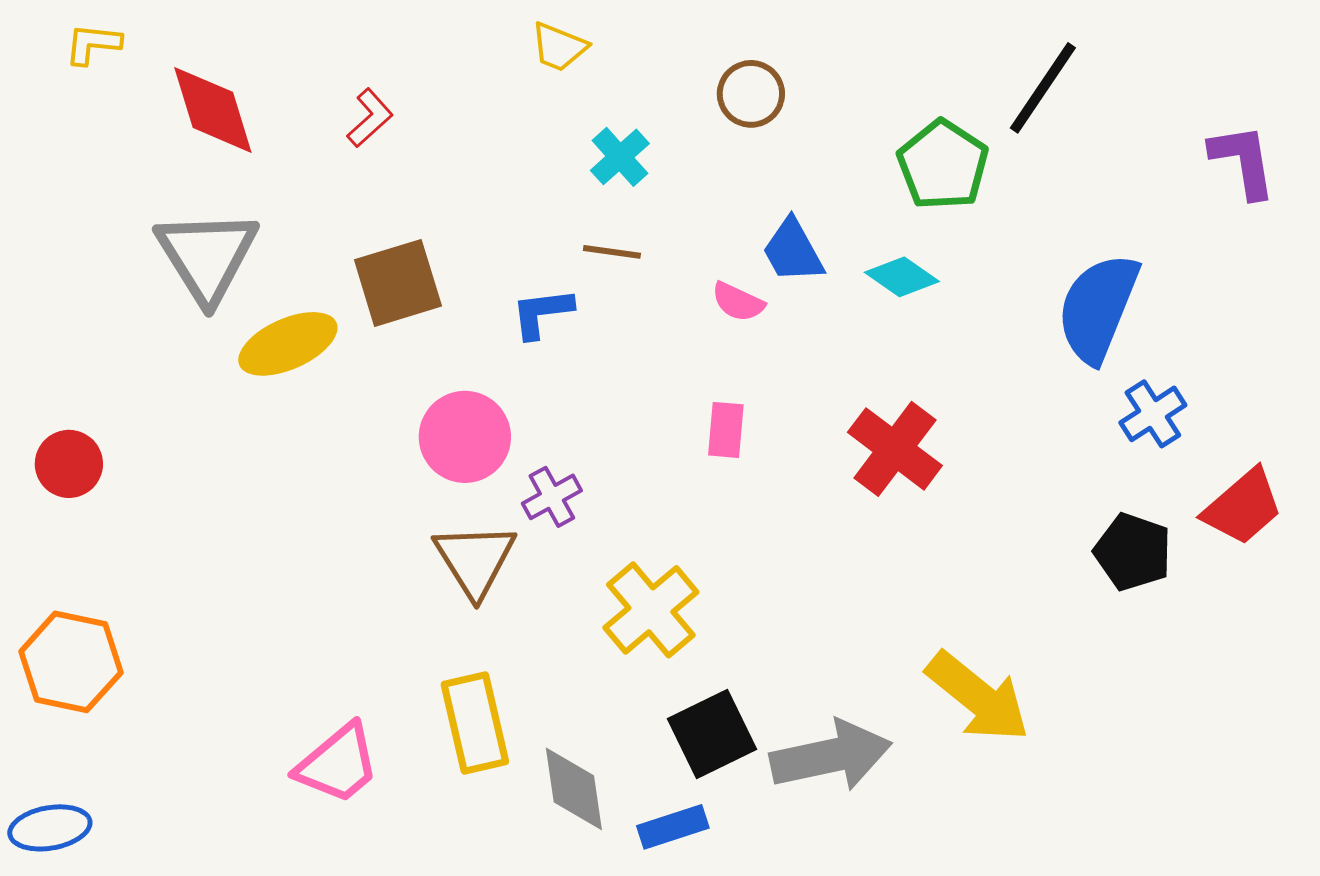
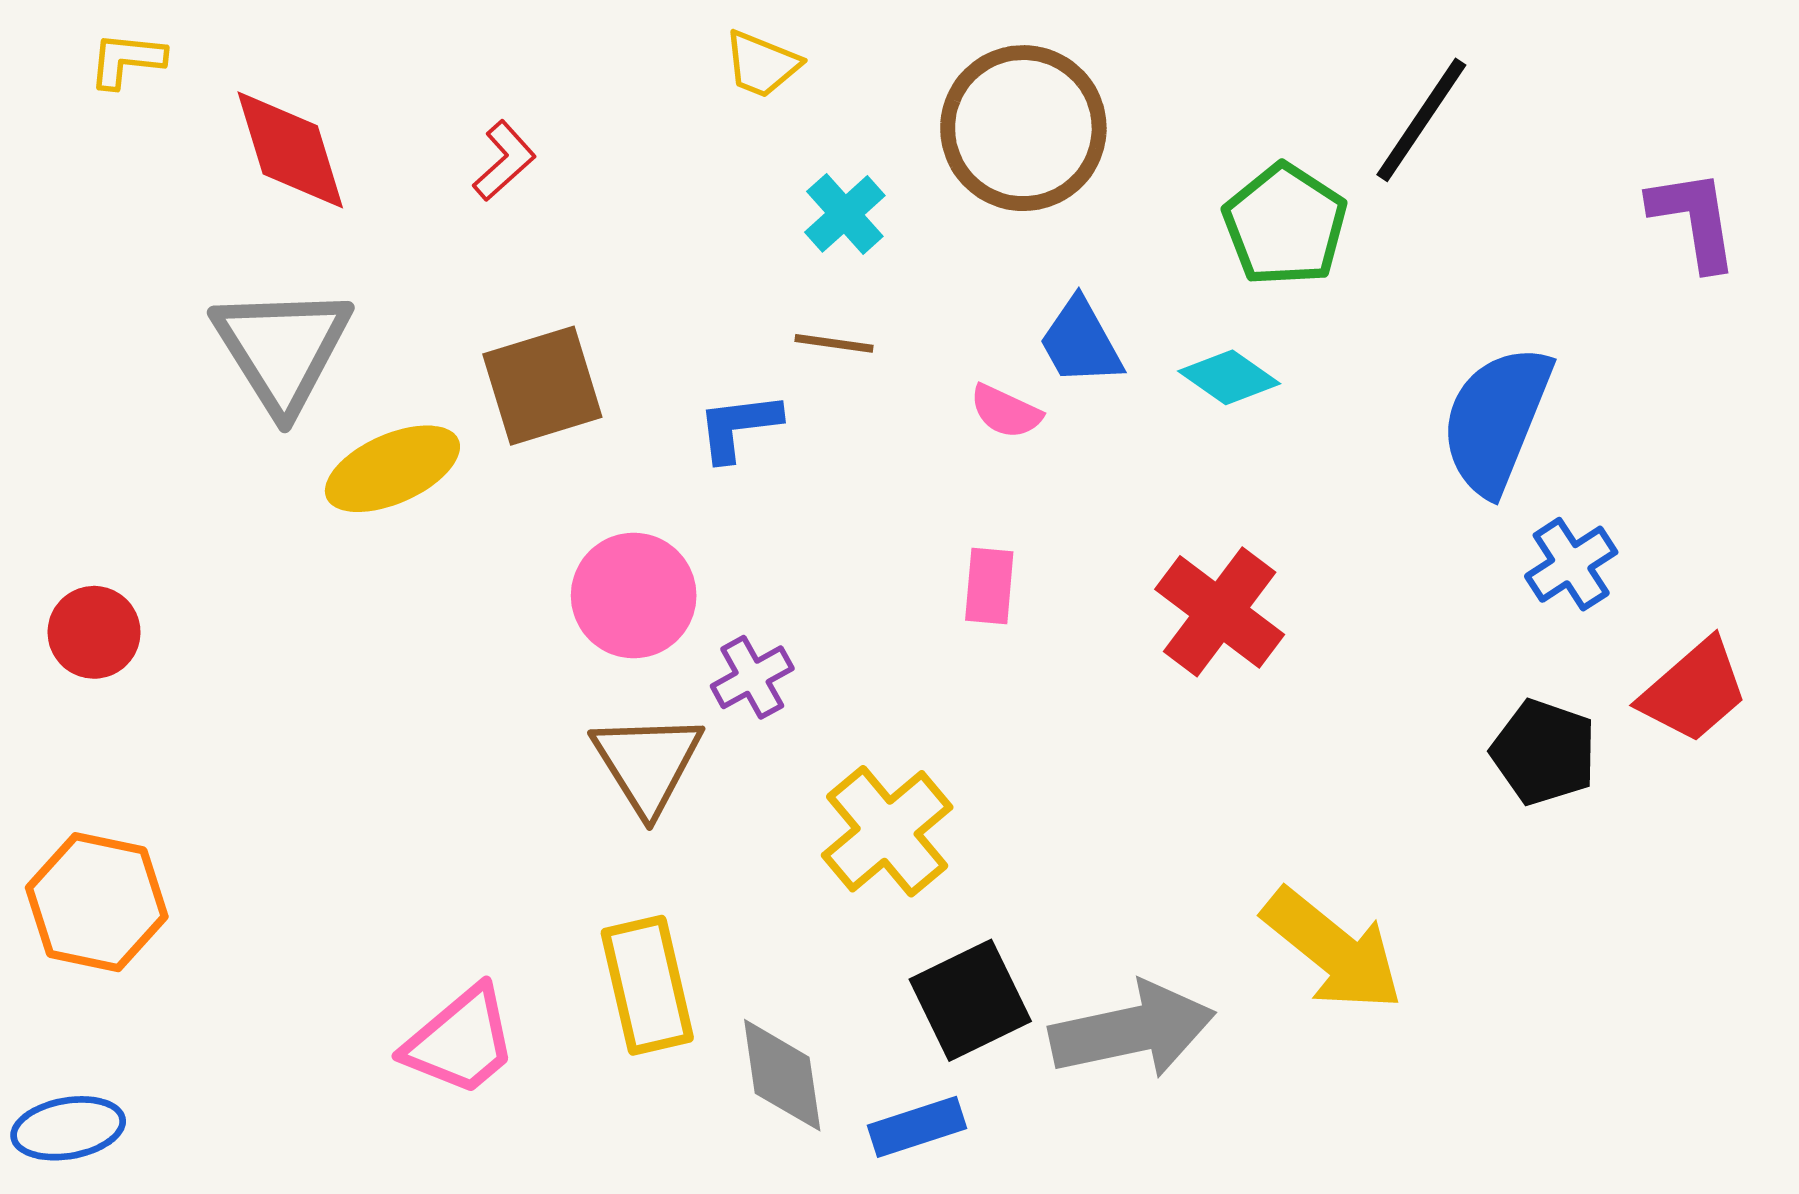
brown circle: (751, 94) -> (1023, 128), size x1.8

